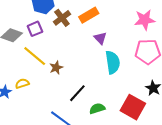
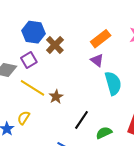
orange rectangle: (89, 15) -> (101, 39), moved
yellow semicircle: (22, 83) -> (24, 118), turned -32

